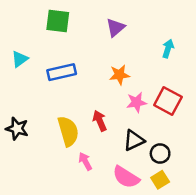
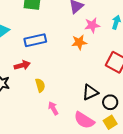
pink star: (136, 102) -> (92, 25), moved
red arrow: (100, 121) -> (22, 65), moved, turned 98
yellow semicircle: (68, 131) -> (40, 85), size x0.6

